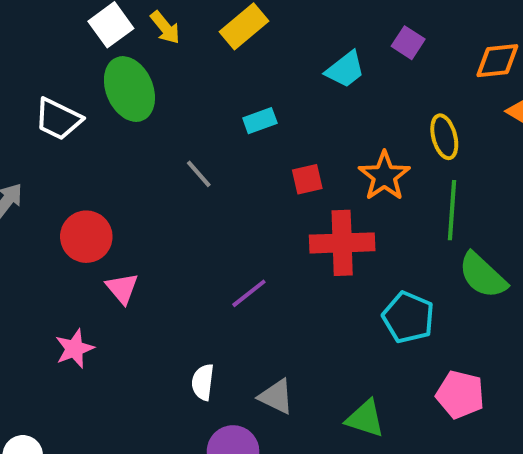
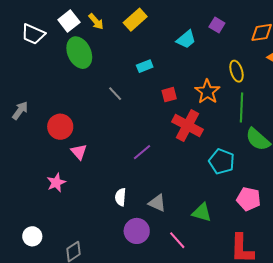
white trapezoid: (58, 119) -> (33, 34), moved
red cross: (342, 243) -> (187, 126), turned 32

